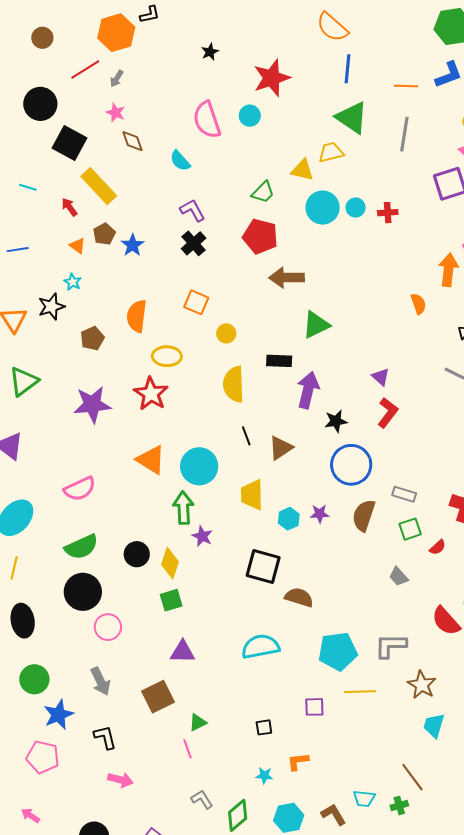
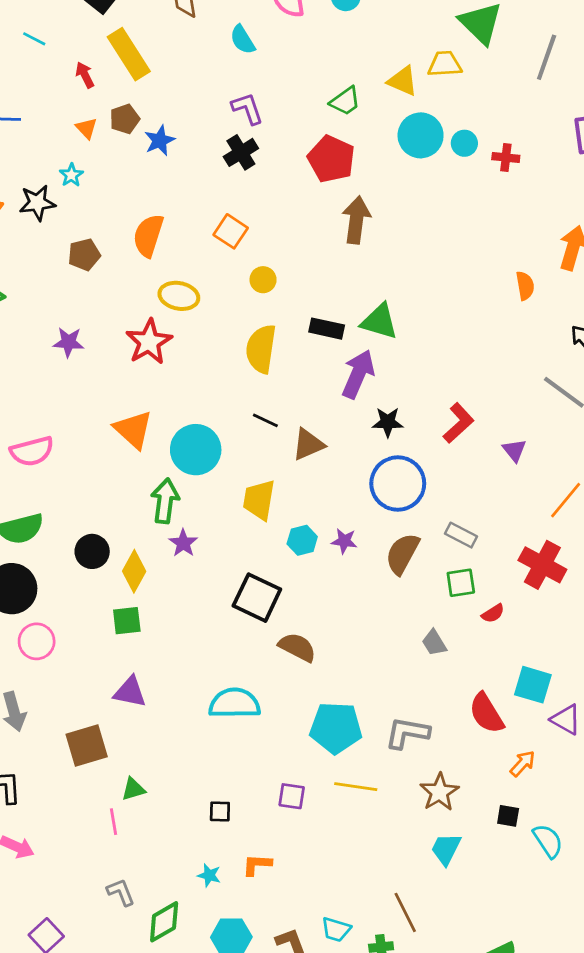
brown arrow: (287, 278) -> (356, 220), turned 88
green triangle: (316, 325) -> (379, 321), moved, turned 32
purple triangle: (381, 377) -> (514, 450), moved
purple star: (92, 404) -> (68, 342), size x0.6
black line: (246, 436) -> (265, 420), turned -54

